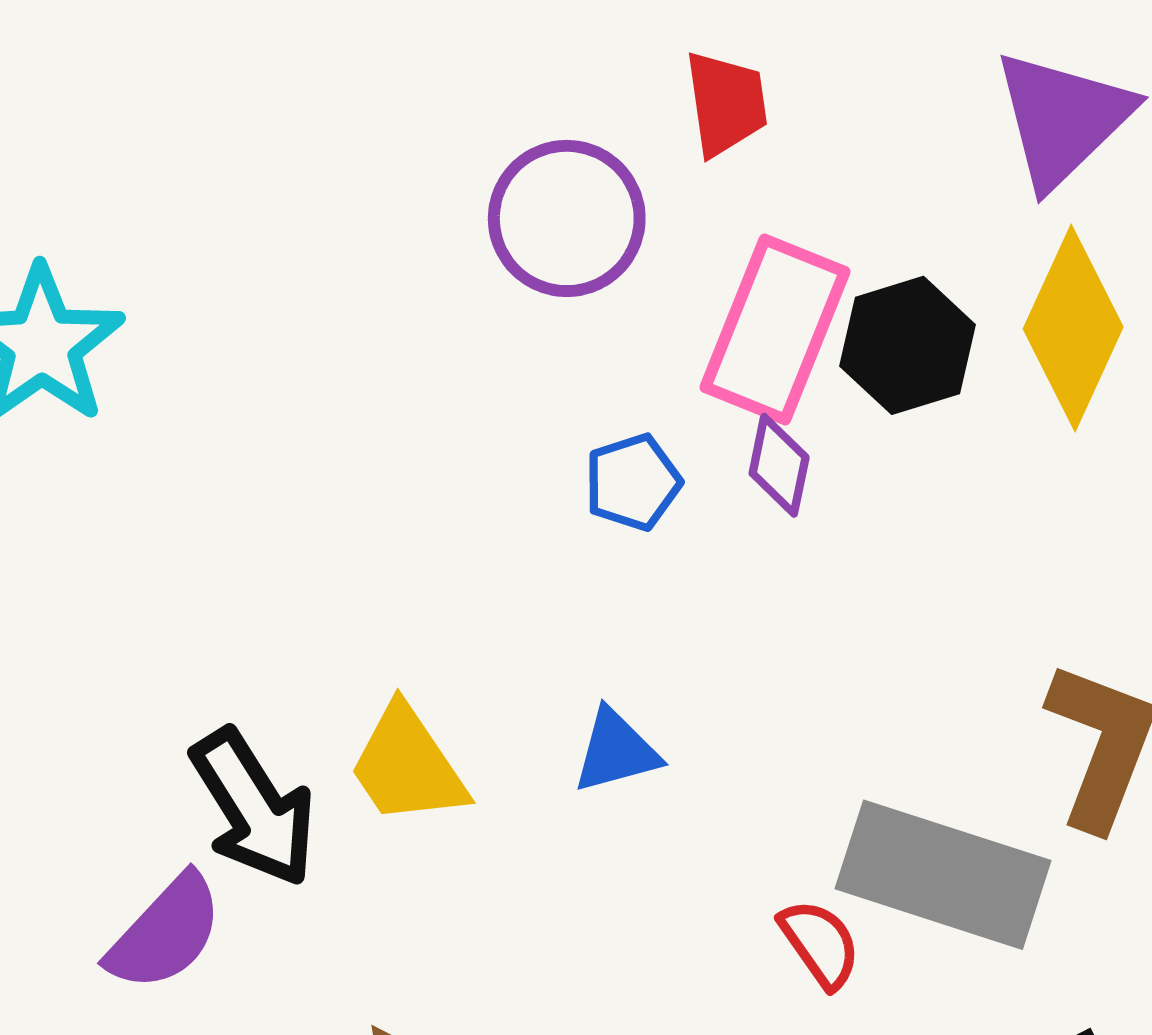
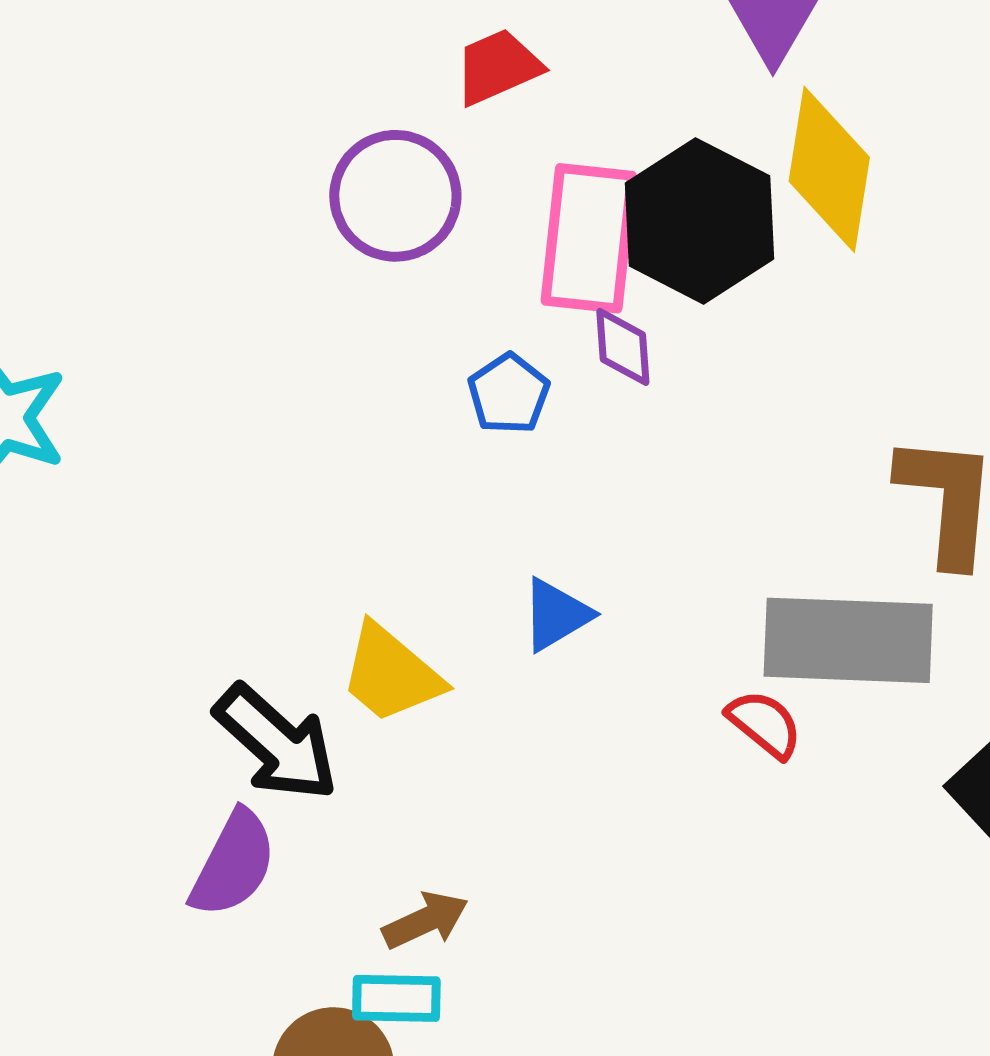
red trapezoid: (726, 103) -> (498, 67), turned -90
black hexagon: (908, 345) -> (700, 221), size x1.4

